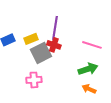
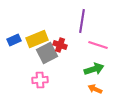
purple line: (55, 28) -> (82, 21), moved
yellow rectangle: (31, 39) -> (37, 39), size x1.5

